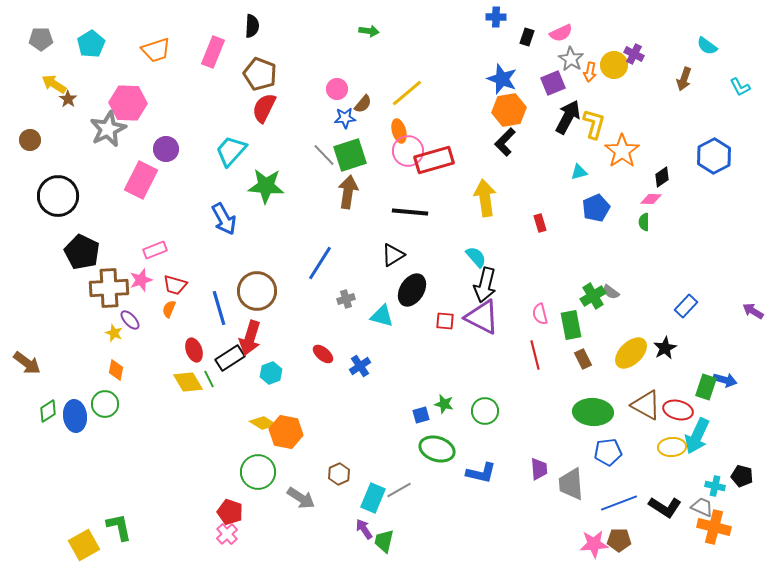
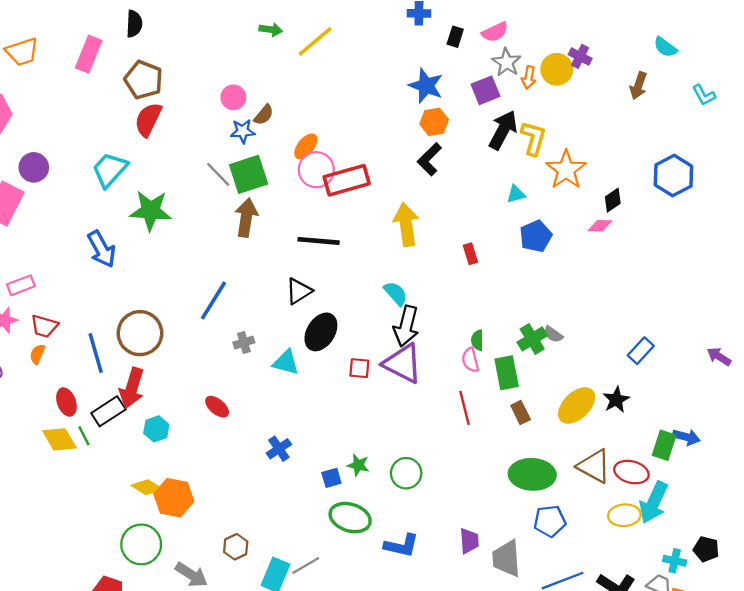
yellow line: (407, 93) -> (315, 41), moved
orange hexagon: (509, 110) -> (434, 122), size x0.7
orange ellipse: (399, 131) -> (306, 146), turned 55
green semicircle: (644, 222) -> (477, 340), moved
blue cross: (360, 366) -> (279, 449), moved

